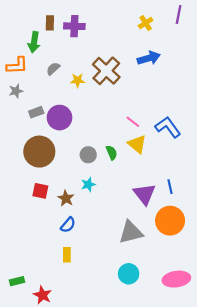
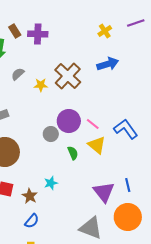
purple line: (179, 14) -> (136, 23), turned 60
brown rectangle: (50, 23) -> (15, 31), turned -32
purple circle: (60, 118) -> (69, 121), moved
gray circle: (88, 155) -> (51, 134), moved
gray triangle: (131, 232) -> (91, 228), turned 35

